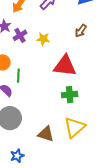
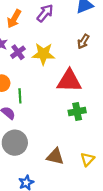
yellow star: (43, 39) -> (43, 54), size x1.5
yellow triangle: (75, 127) -> (87, 159), moved, size x0.6

